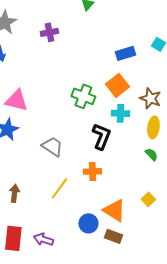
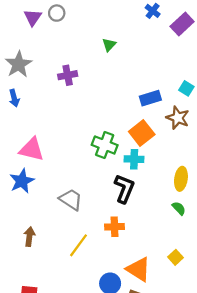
brown star: (150, 98) -> (178, 118), moved
cyan cross: (120, 113) -> (134, 159), moved
brown arrow: (14, 193) -> (29, 237), moved

